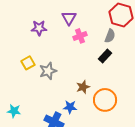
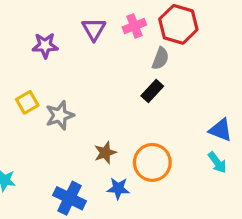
pink cross: (80, 36) -> (134, 26), moved
brown star: (83, 87) -> (105, 153), moved
blue star: (70, 107) -> (118, 188), moved

